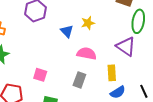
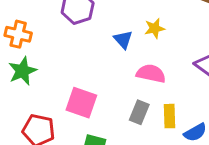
yellow rectangle: (112, 73) -> (169, 116), moved
pink square: (40, 75) -> (81, 103), size x1.5

